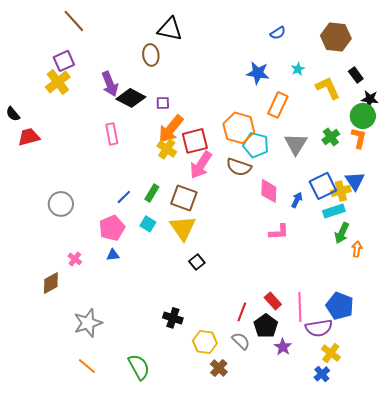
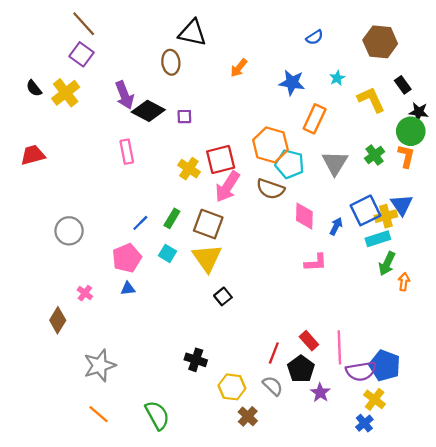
purple square: (64, 61) -> (81, 54), moved, turned -30
black semicircle: (13, 114) -> (34, 88), moved
orange arrow: (171, 129) -> (239, 68), moved, size x0.6
brown diamond: (51, 283) -> (58, 320), turned -30
blue pentagon: (340, 306) -> (385, 365), moved

